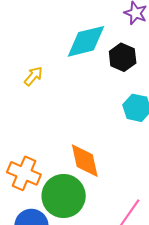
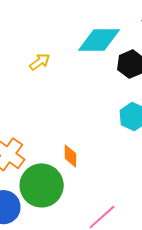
orange diamond: (85, 161) -> (70, 156), size x0.6

